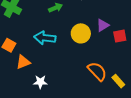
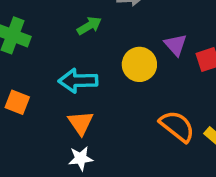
purple triangle: (103, 25) -> (176, 45), turned -32
orange triangle: (23, 62) -> (81, 123), moved, turned -35

